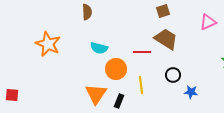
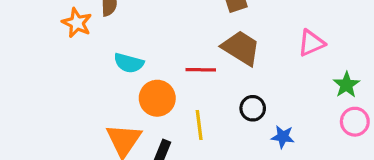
pink triangle: (208, 22) -> (311, 43), moved
orange star: (48, 44) -> (77, 23), moved, size x0.7

